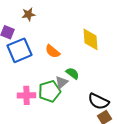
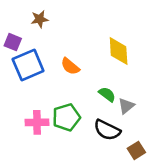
green semicircle: (73, 73) -> (107, 94), moved
gray triangle: (62, 82) -> (126, 106), moved
black semicircle: (99, 101) -> (107, 130), moved

